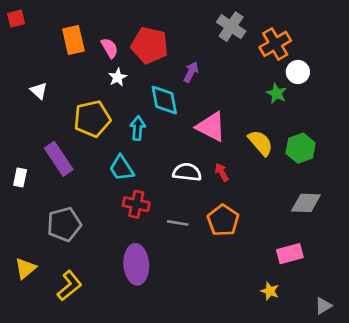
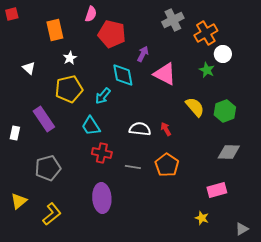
gray cross: (231, 27) -> (173, 20), turned 30
pink semicircle: (110, 48) -> (91, 14), moved, turned 49
white star: (118, 77) -> (70, 58), moved
pink triangle: (211, 127) -> (165, 74), moved
cyan arrow: (138, 128) -> (103, 96), turned -144

